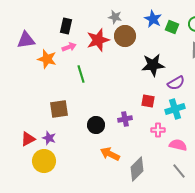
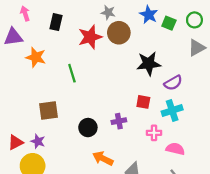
pink arrow: (69, 47) -> (25, 14), moved, turned -88

